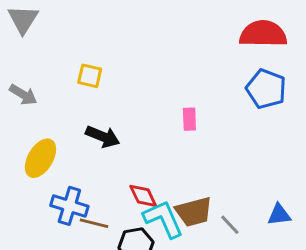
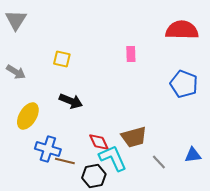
blue pentagon: (266, 89) -> (184, 84), moved
pink rectangle: (189, 119) -> (131, 54), moved
brown trapezoid: (194, 212) -> (134, 137), moved

